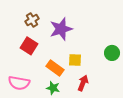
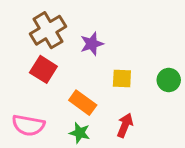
brown cross: (32, 20) -> (48, 30), size x1.6
purple star: (61, 29) -> (92, 44), size x0.7
yellow square: (75, 60) -> (122, 78), moved

